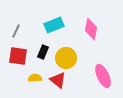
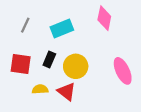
pink diamond: (91, 29) -> (104, 18), moved
gray line: (16, 31) -> (25, 25), moved
pink ellipse: (103, 76) -> (123, 71), moved

